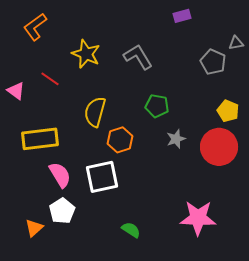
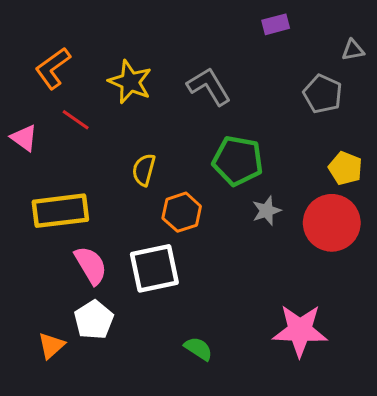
orange L-shape: (35, 27) -> (53, 68), moved
gray triangle: (236, 43) -> (353, 50), moved
green pentagon: (157, 106) -> (238, 161), size x1.4
yellow semicircle: (95, 112) -> (144, 170), size x0.7

